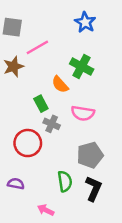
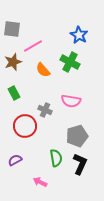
blue star: (85, 22) -> (79, 35), moved
orange semicircle: (60, 84) -> (43, 70), moved
green rectangle: (41, 104) -> (14, 93), moved
purple semicircle: (16, 184) -> (15, 160), turned -40

